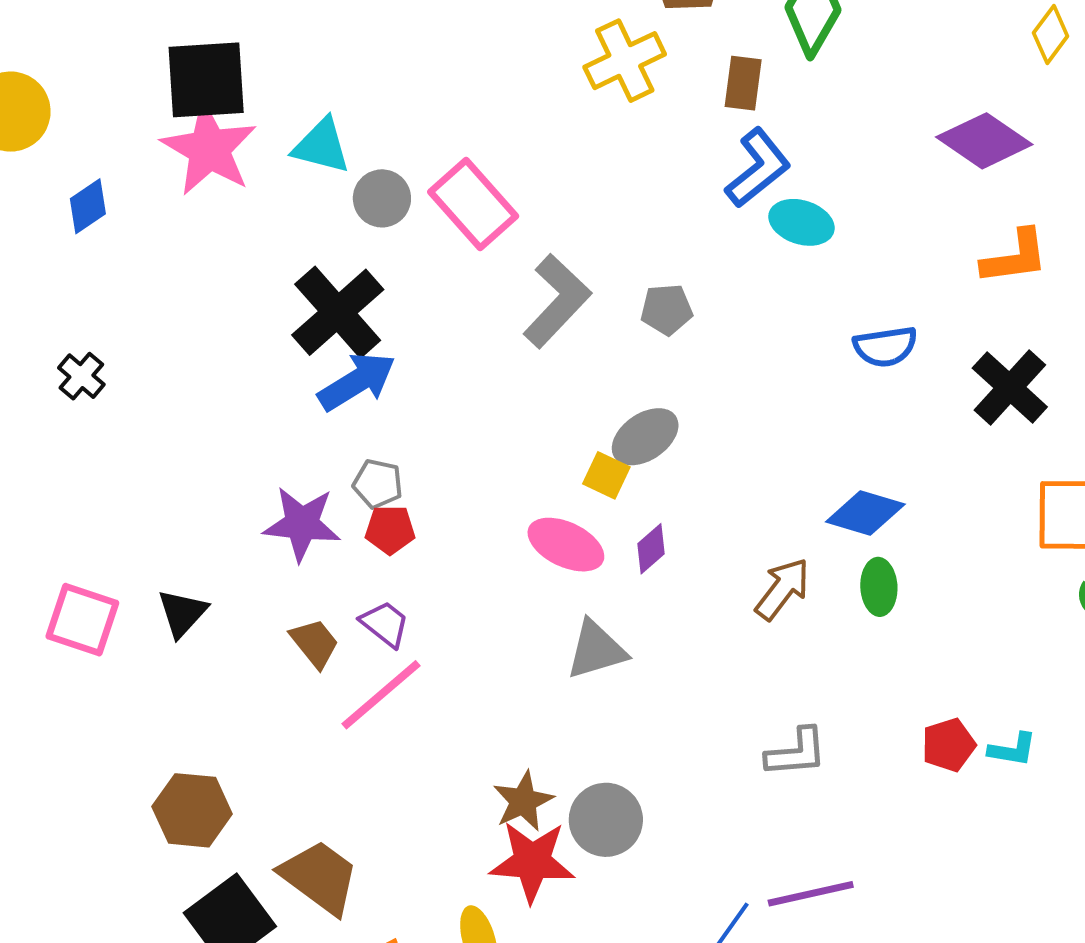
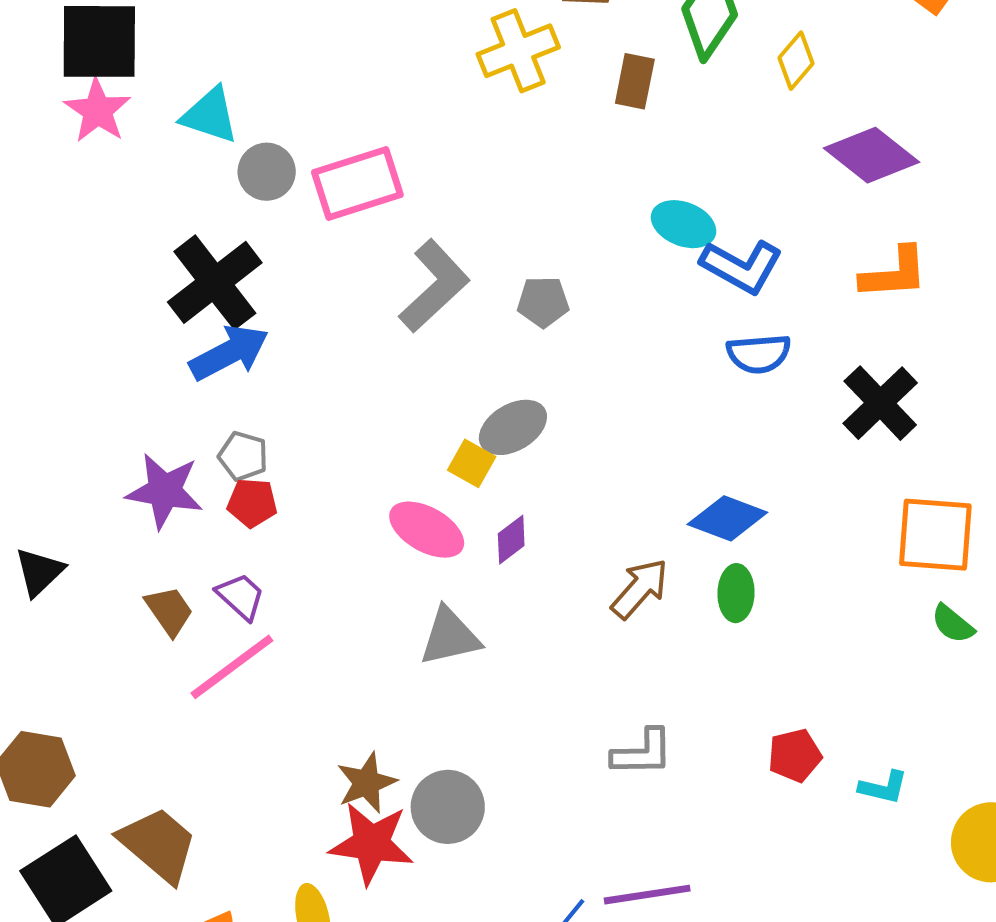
yellow diamond: (1051, 34) -> (796, 61), moved
pink star: (209, 149) -> (98, 111), size x0.7
blue L-shape: (758, 168) -> (742, 266), moved, turned 64
pink rectangle: (473, 204) -> (357, 183), turned -70
cyan L-shape: (1012, 750) -> (883, 787), moved

